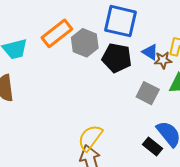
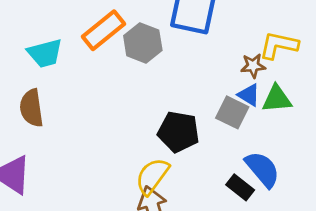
blue triangle: (150, 52) -> (249, 95), moved
black pentagon: (117, 58) -> (178, 132), moved

